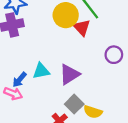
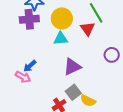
yellow circle: (66, 15) -> (62, 18), moved
cyan triangle: (41, 71) -> (61, 39), moved

